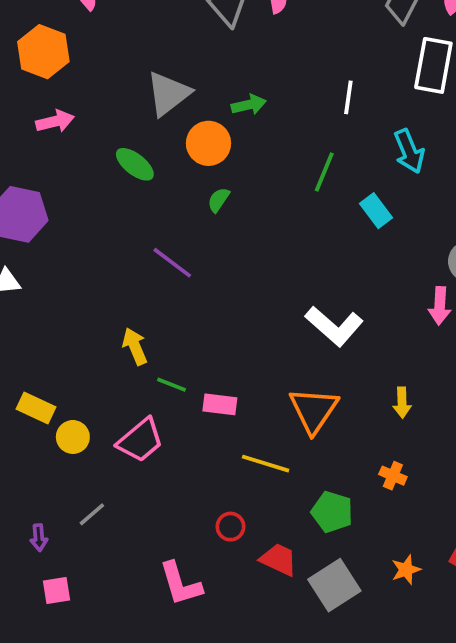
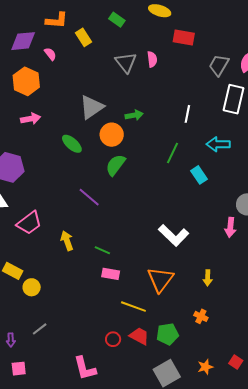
cyan arrow: (409, 151) -> (218, 144), turned 110
green semicircle: (219, 200) -> (116, 165), size x1.6
green line: (172, 385) -> (102, 250), moved
pink trapezoid: (140, 440) -> (29, 223), moved
green pentagon: (332, 512) -> (168, 334), turned -30
red trapezoid: (279, 560) -> (139, 336), moved

